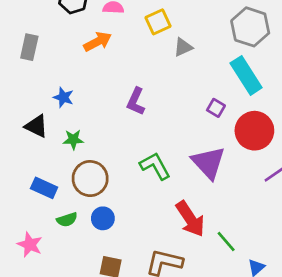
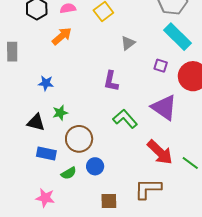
gray triangle: (183, 47) -> (128, 43), moved
purple L-shape: (136, 102) -> (111, 81), moved
black triangle: (36, 126) -> (36, 122), moved

